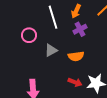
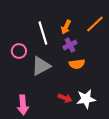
gray triangle: (51, 50) -> (41, 66), size x1.5
orange semicircle: (76, 56) -> (77, 64), moved

